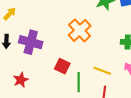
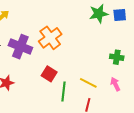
orange cross: (80, 30) -> (50, 38), moved

